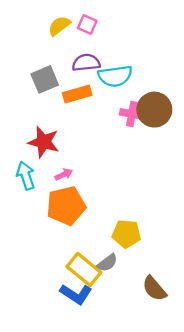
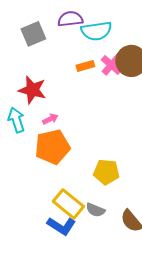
orange rectangle: (77, 94) -> (85, 66), moved, size x0.7
pink cross: (132, 114) -> (111, 65), turned 30
gray semicircle: (107, 263) -> (95, 210), moved, turned 60

